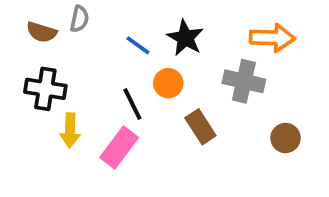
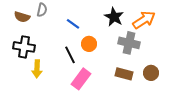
black star: (185, 38) -> (114, 17), moved
orange arrow: (272, 38) -> (144, 20), turned -35
brown rectangle: (200, 127) -> (124, 74), moved, turned -42
pink rectangle: (119, 147) -> (81, 79), moved

